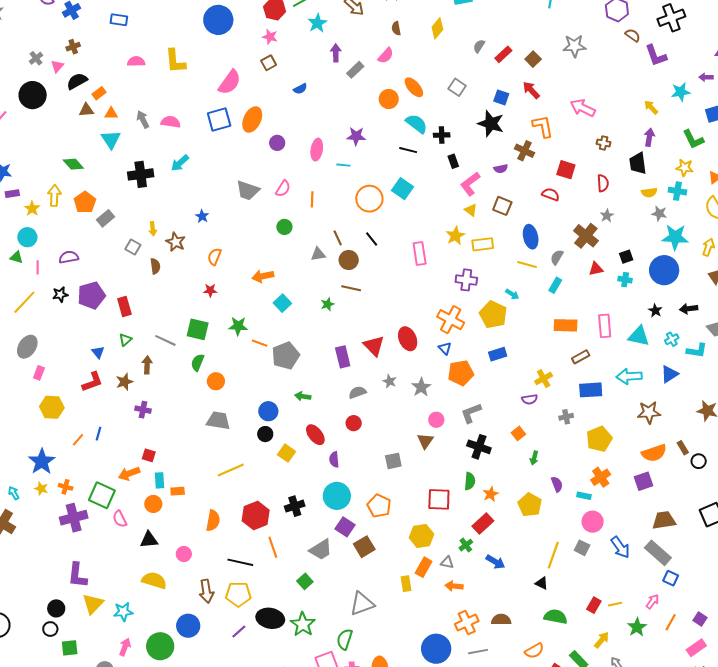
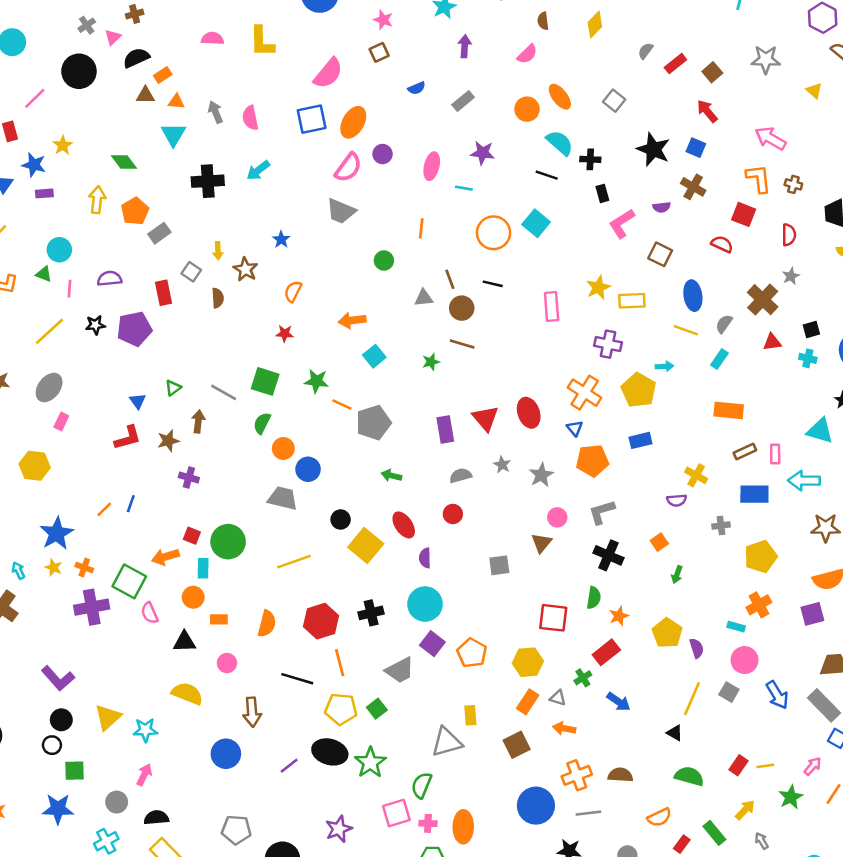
gray rectangle: (355, 70) -> (463, 101), moved
blue square: (501, 97) -> (696, 148), moved
pink semicircle: (171, 122) -> (250, 118), turned -114
orange L-shape: (543, 126) -> (759, 179), moved
pink semicircle: (283, 189) -> (348, 168), moved, size x1.4
yellow star: (32, 209) -> (63, 145), moved
yellow triangle: (471, 210) -> (814, 91), moved
black line: (372, 239) -> (493, 284), turned -42
cyan arrow: (512, 294) -> (664, 366), turned -40
red rectangle: (124, 306) -> (163, 293), moved
pink rectangle: (605, 326) -> (775, 454), moved, size x0.7
yellow cross: (544, 378) -> (696, 475), turned -36
yellow hexagon: (52, 407) -> (35, 466), moved
blue circle: (268, 411) -> (308, 469), moved
yellow square: (287, 453) -> (366, 545), size x1.5
purple semicircle: (557, 484) -> (697, 648), moved
orange rectangle: (178, 491) -> (219, 619), moved
orange pentagon: (379, 506) -> (472, 653), moved
brown square: (364, 547) -> (517, 745), moved
purple L-shape: (77, 575) -> (58, 678), moved, turned -52
yellow rectangle: (406, 584) -> (470, 715), moved
yellow pentagon: (238, 594) -> (341, 709), moved
green circle: (160, 646) -> (228, 542), moved

